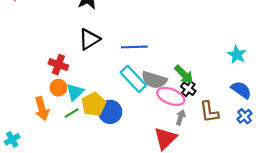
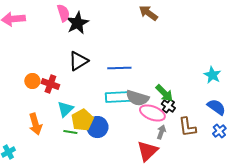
cyan rectangle: (133, 79) -> (118, 97), turned -50
orange circle: (58, 88) -> (32, 81), moved
green line: (72, 113) -> (70, 132), moved, turned 40

